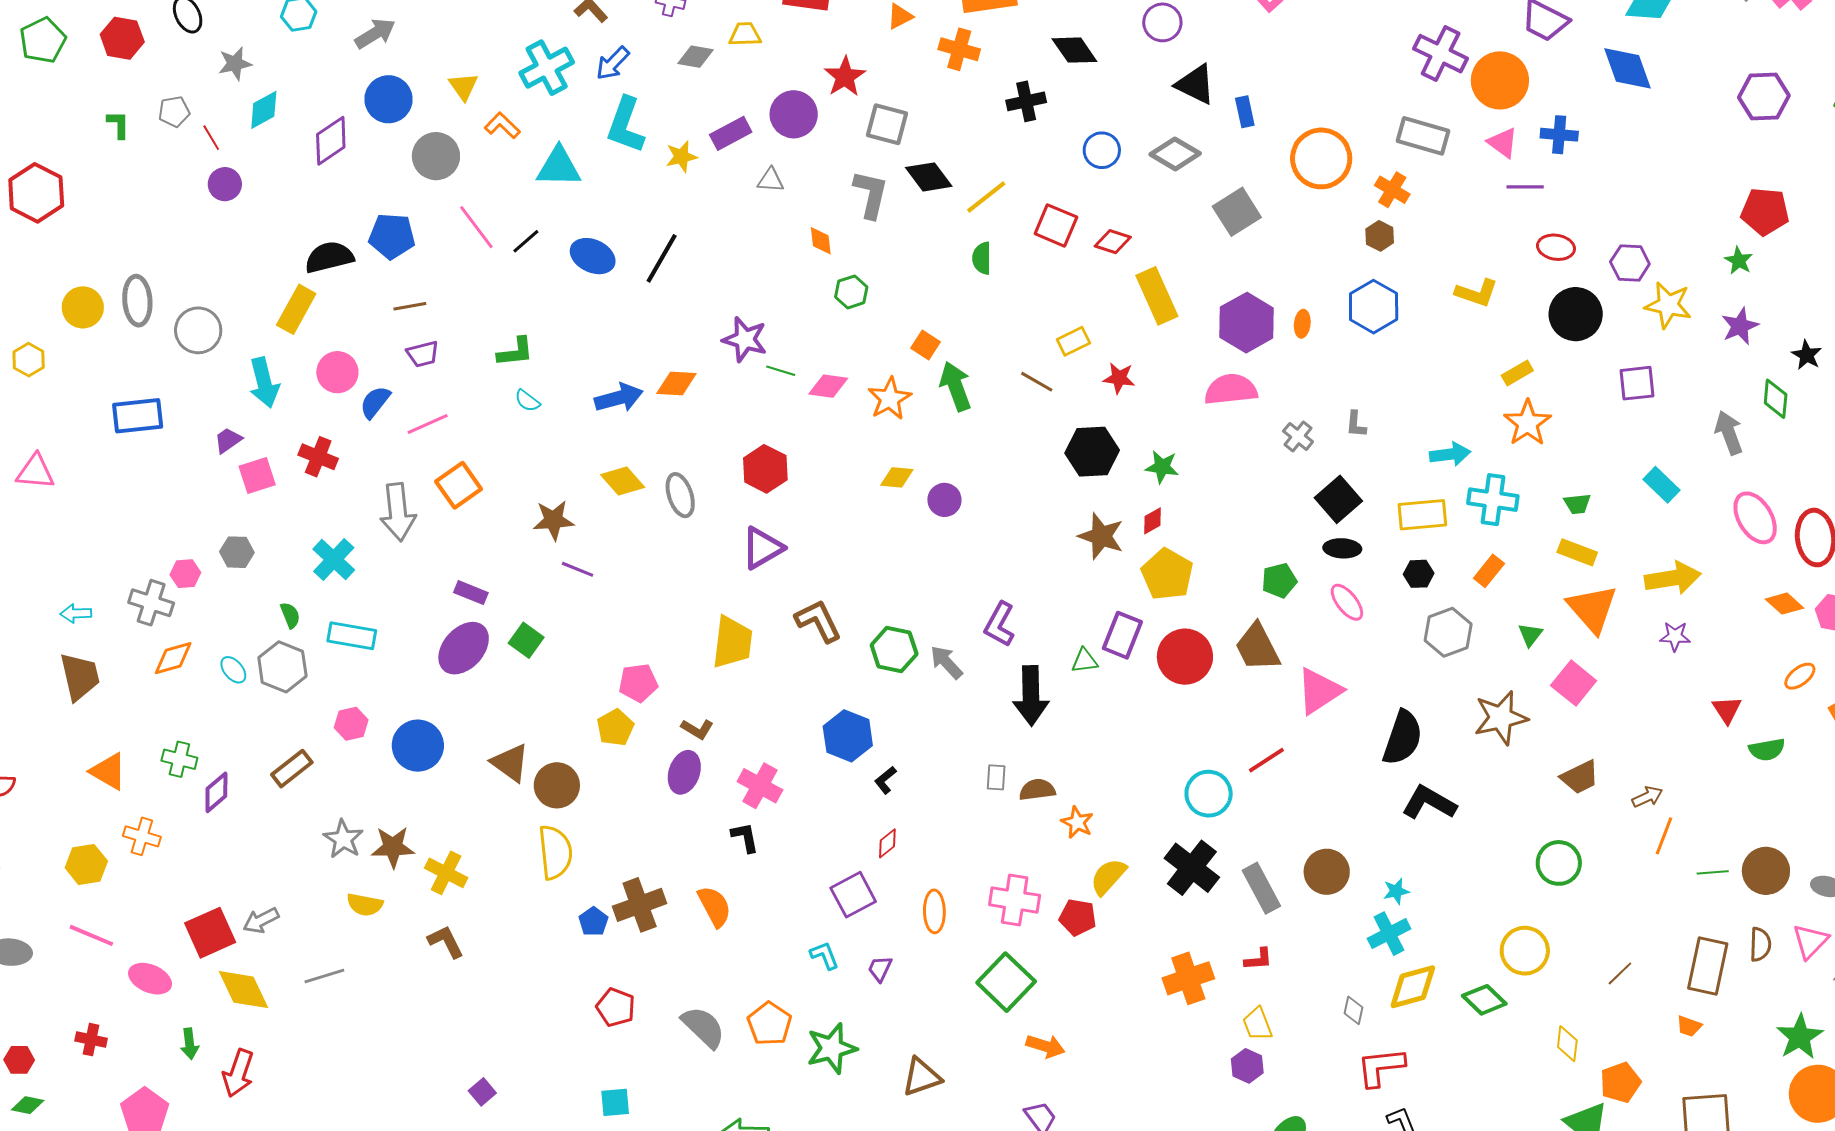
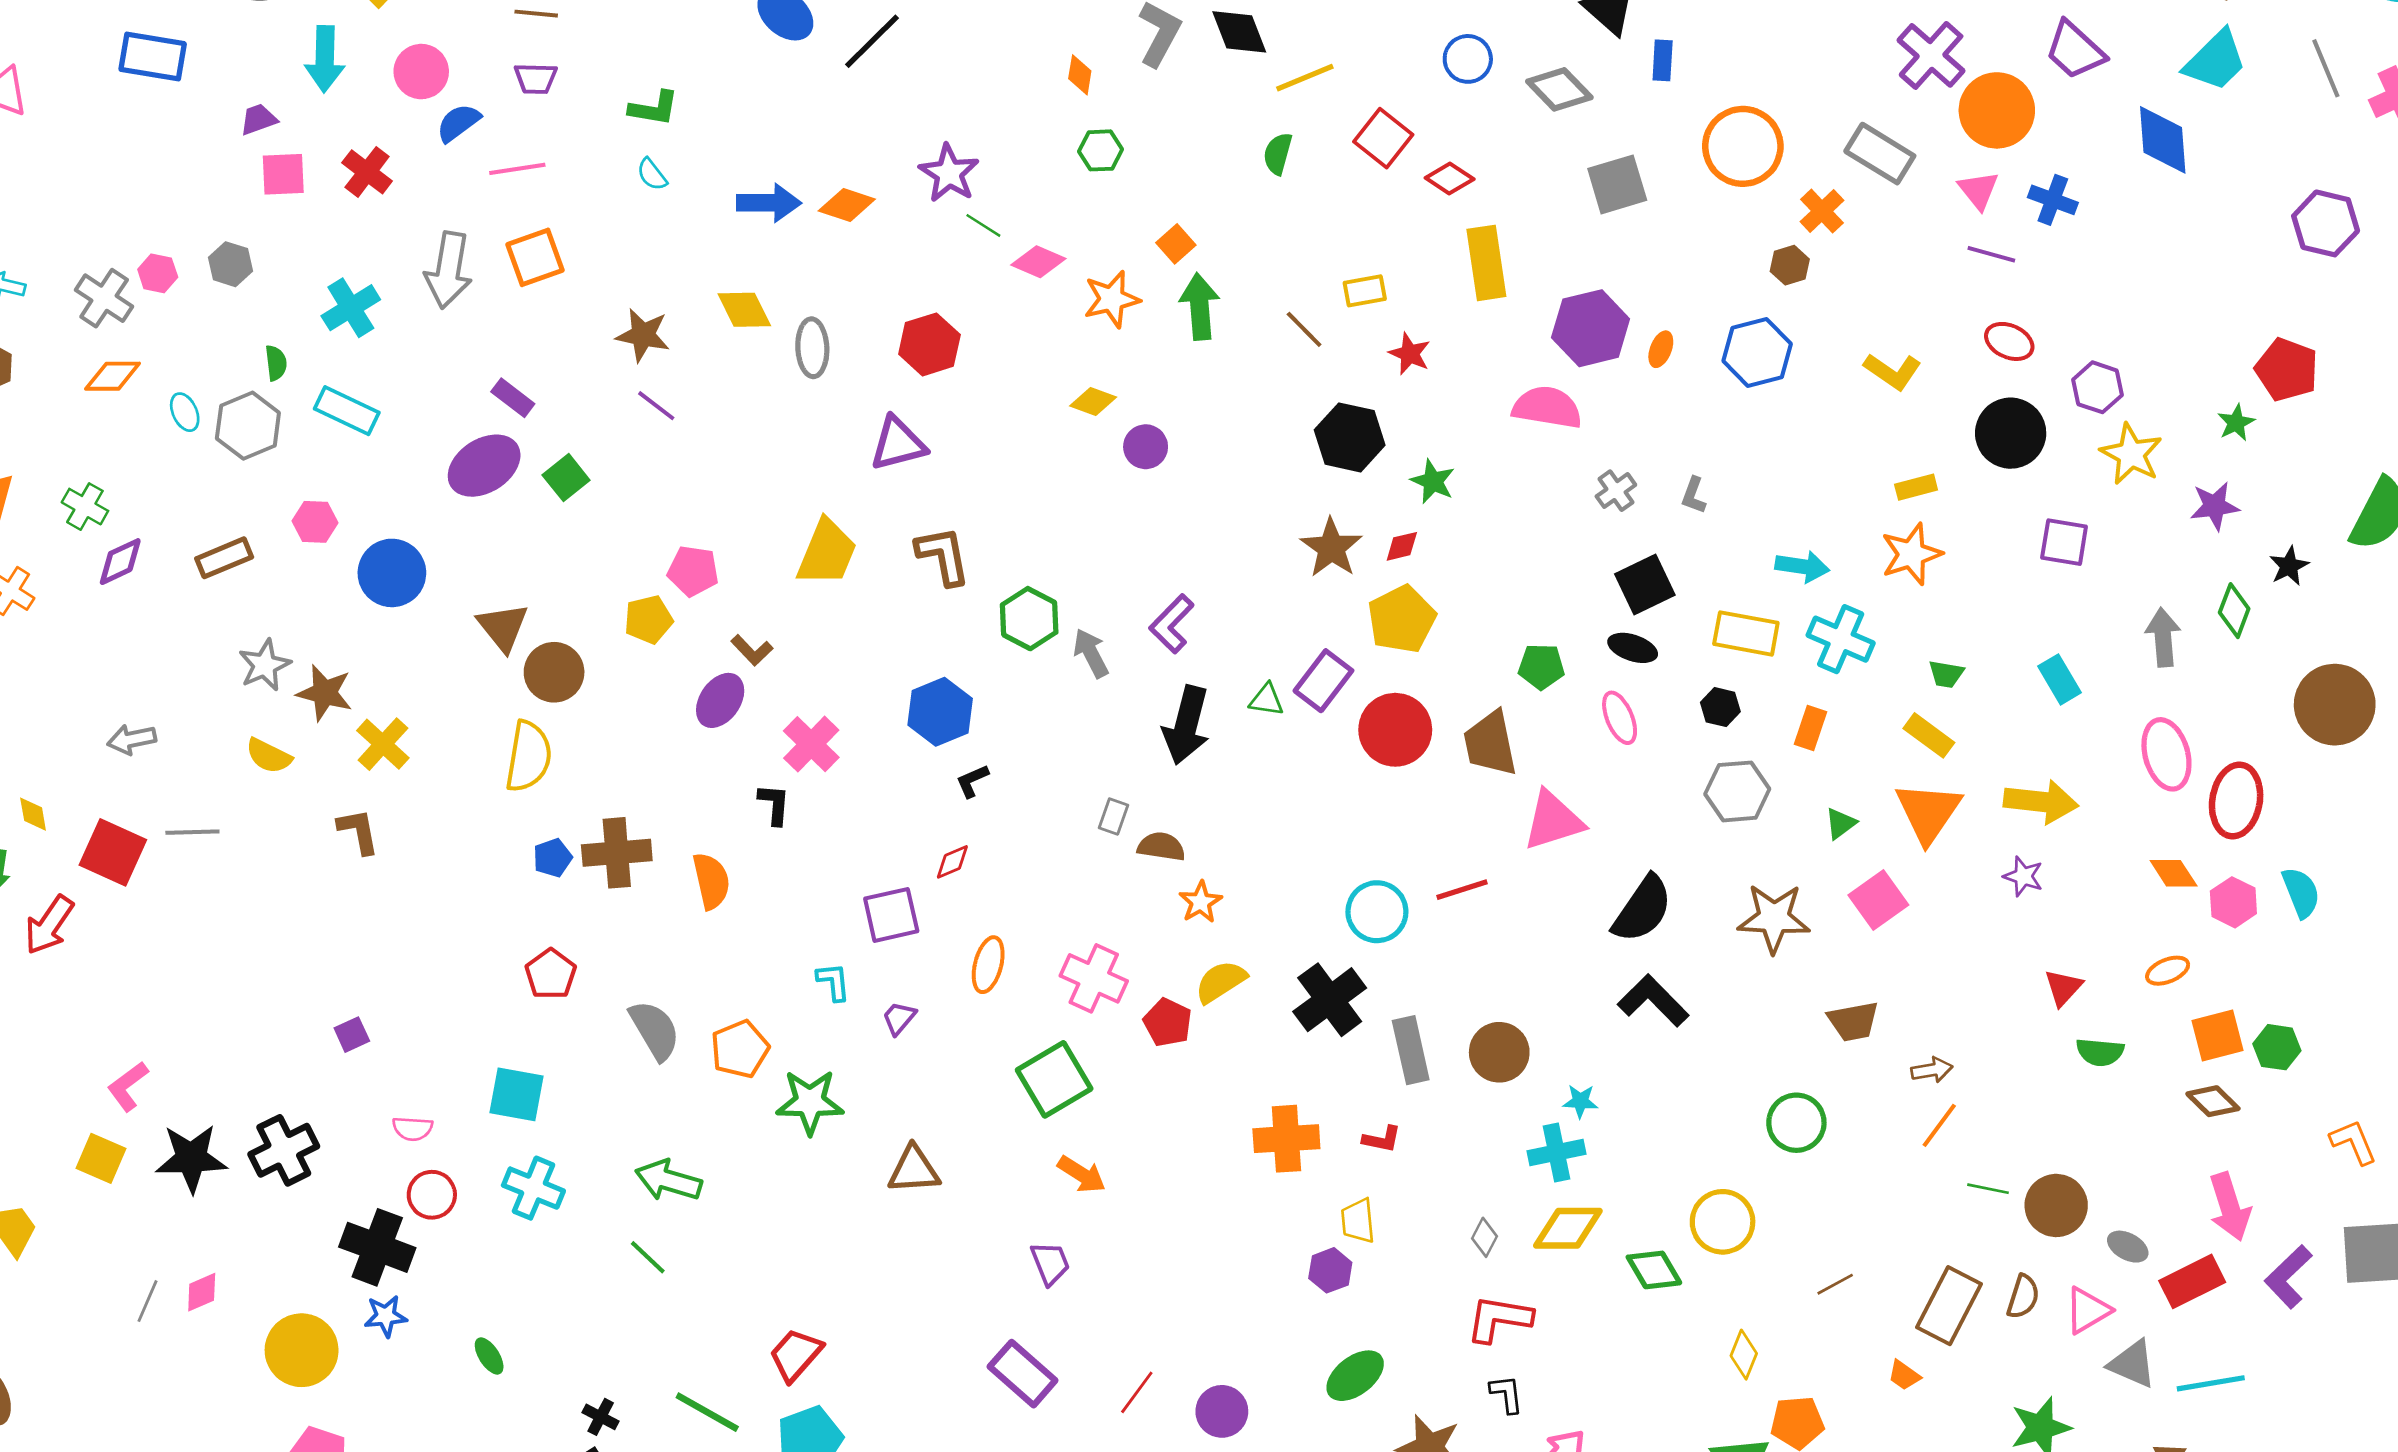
orange rectangle: (1489, 571) -> (1811, 728), turned -36
red square: (210, 933) -> (113, 852), moved, turned 33
yellow diamond: (243, 990) -> (33, 814), moved, size x0.5
cyan square: (615, 1102) -> (516, 1094), size x1.4

